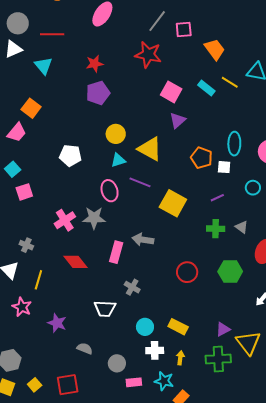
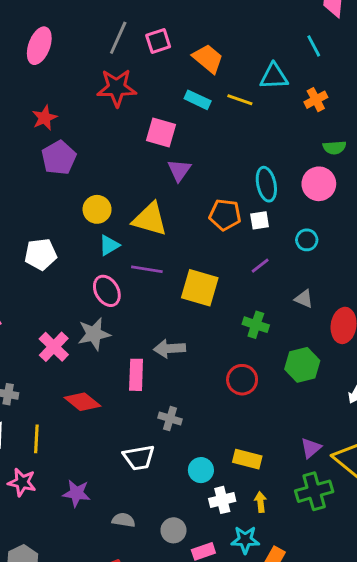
cyan rectangle: (206, 88) -> (198, 100), moved
green cross: (216, 229) -> (256, 325), moved, turned 30

